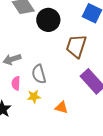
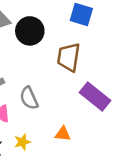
yellow star: (34, 97) -> (22, 142), moved

